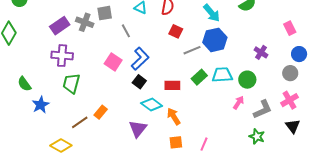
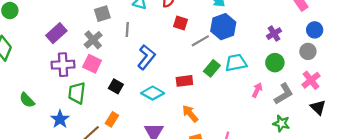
gray cross: (85, 22) -> (93, 40), moved, turned 36
gray line: (126, 31) -> (127, 30), turned 40
purple cross: (261, 52) -> (274, 34), turned 32
pink square: (113, 62) -> (92, 64), moved
green circle: (247, 80) -> (275, 63), moved
black square: (139, 82) -> (116, 86), moved
blue star: (41, 105) -> (60, 119), moved
cyan diamond: (152, 105) -> (153, 93), moved

